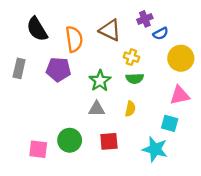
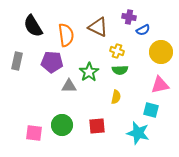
purple cross: (145, 19) -> (129, 17), turned 32
gray triangle: (97, 109) -> (69, 86), moved

